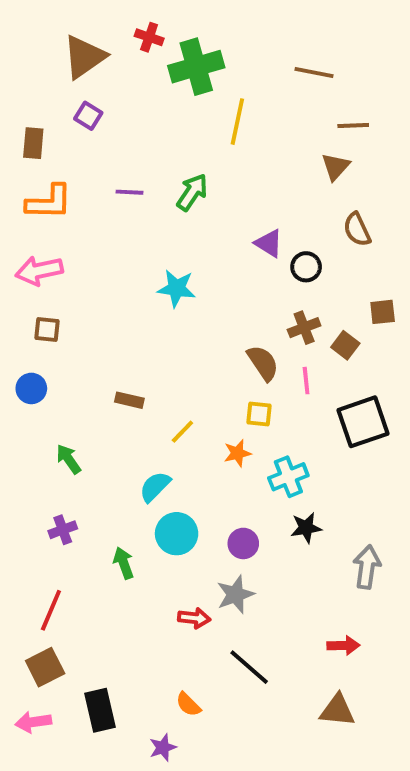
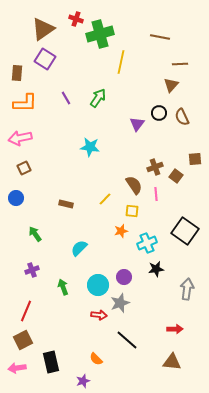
purple square: (88, 116) -> (45, 59), size x1.5
purple line: (129, 192) -> (66, 98), turned 56
purple triangle: (269, 243) -> (137, 124), turned 35
black circle: (306, 267) -> (159, 113), moved
brown square: (47, 330) -> (24, 168), turned -32
black square: (363, 422) -> (185, 231), moved, turned -36
yellow line: (182, 432) -> (105, 199), moved
cyan circle: (177, 534) -> (98, 285), moved

